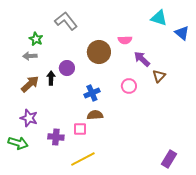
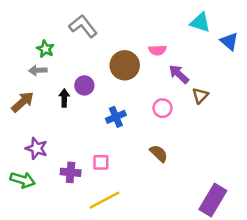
brown arrow: (30, 84) -> (23, 102), moved
brown semicircle: (95, 115) -> (159, 153), moved, turned 49
purple rectangle: (169, 159) -> (213, 200), size x1.4

